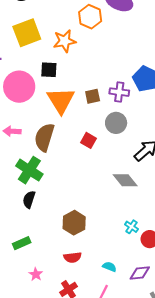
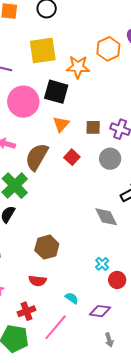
black square: (49, 70) -> (56, 92), size x1.4
orange triangle: (61, 100) -> (61, 124), size x0.6
red square: (88, 140) -> (72, 157), moved

